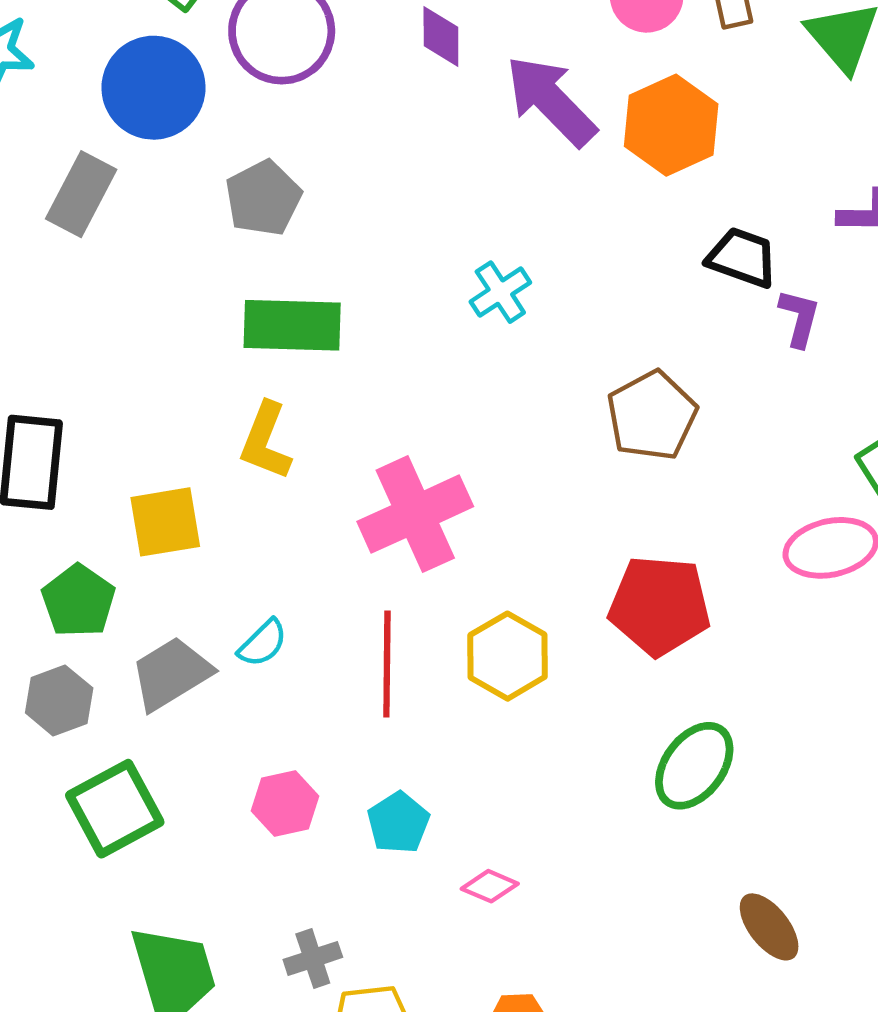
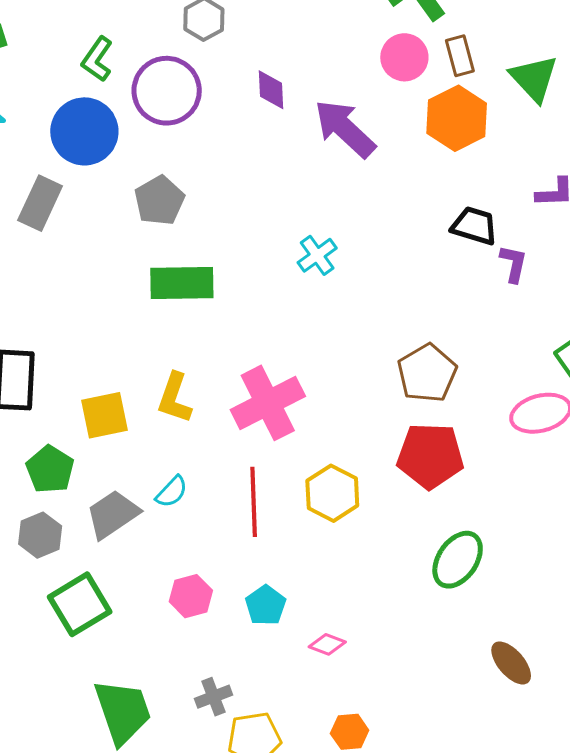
orange hexagon: (671, 125) -> (457, 118), moved
brown pentagon: (652, 416) -> (427, 373), moved
yellow L-shape: (266, 441) -> (175, 398), moved

